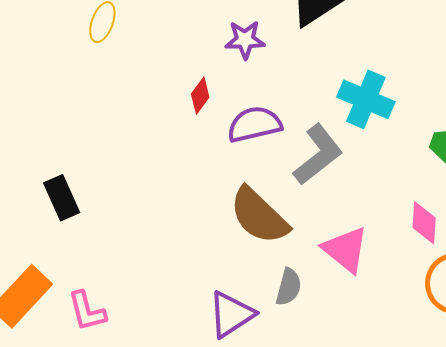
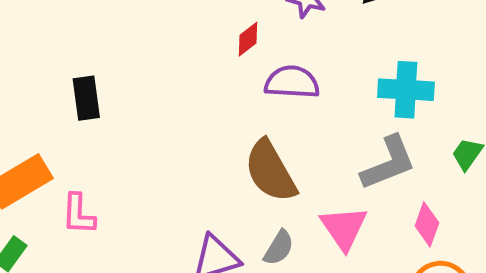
cyan cross: (366, 99) -> (406, 90), turned -36
gray L-shape: (318, 155) -> (388, 163), moved

